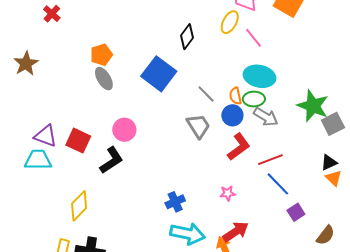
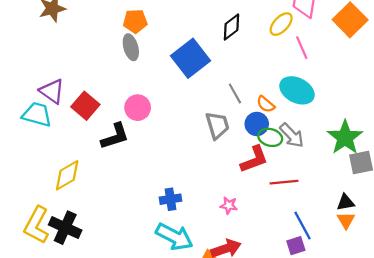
orange semicircle: (235, 96) -> (266, 104), turned -54
green ellipse: (254, 99) -> (270, 137), moved
blue line: (278, 184) -> (303, 225), moved

